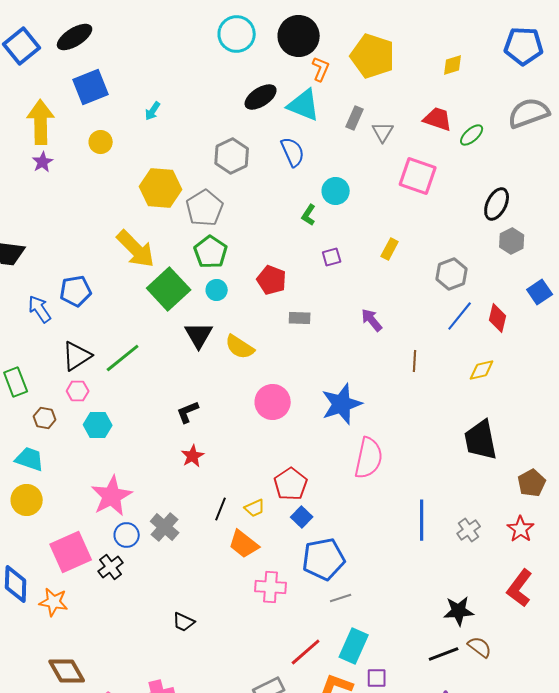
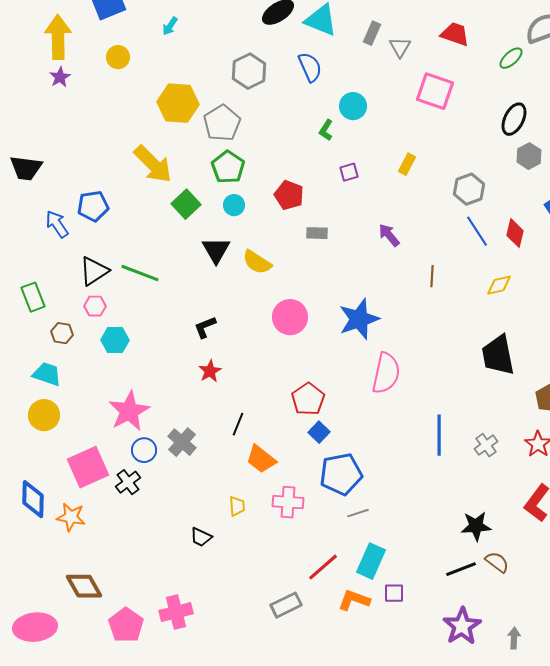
green ellipse: (472, 135) -> (511, 58), moved
green square: (169, 289) -> (186, 204), size x0.7
blue line: (460, 316) -> (477, 231), turned -72
green line: (123, 358) -> (140, 273), turned 60
yellow trapezoid: (255, 508) -> (237, 506), moved, turned -70

